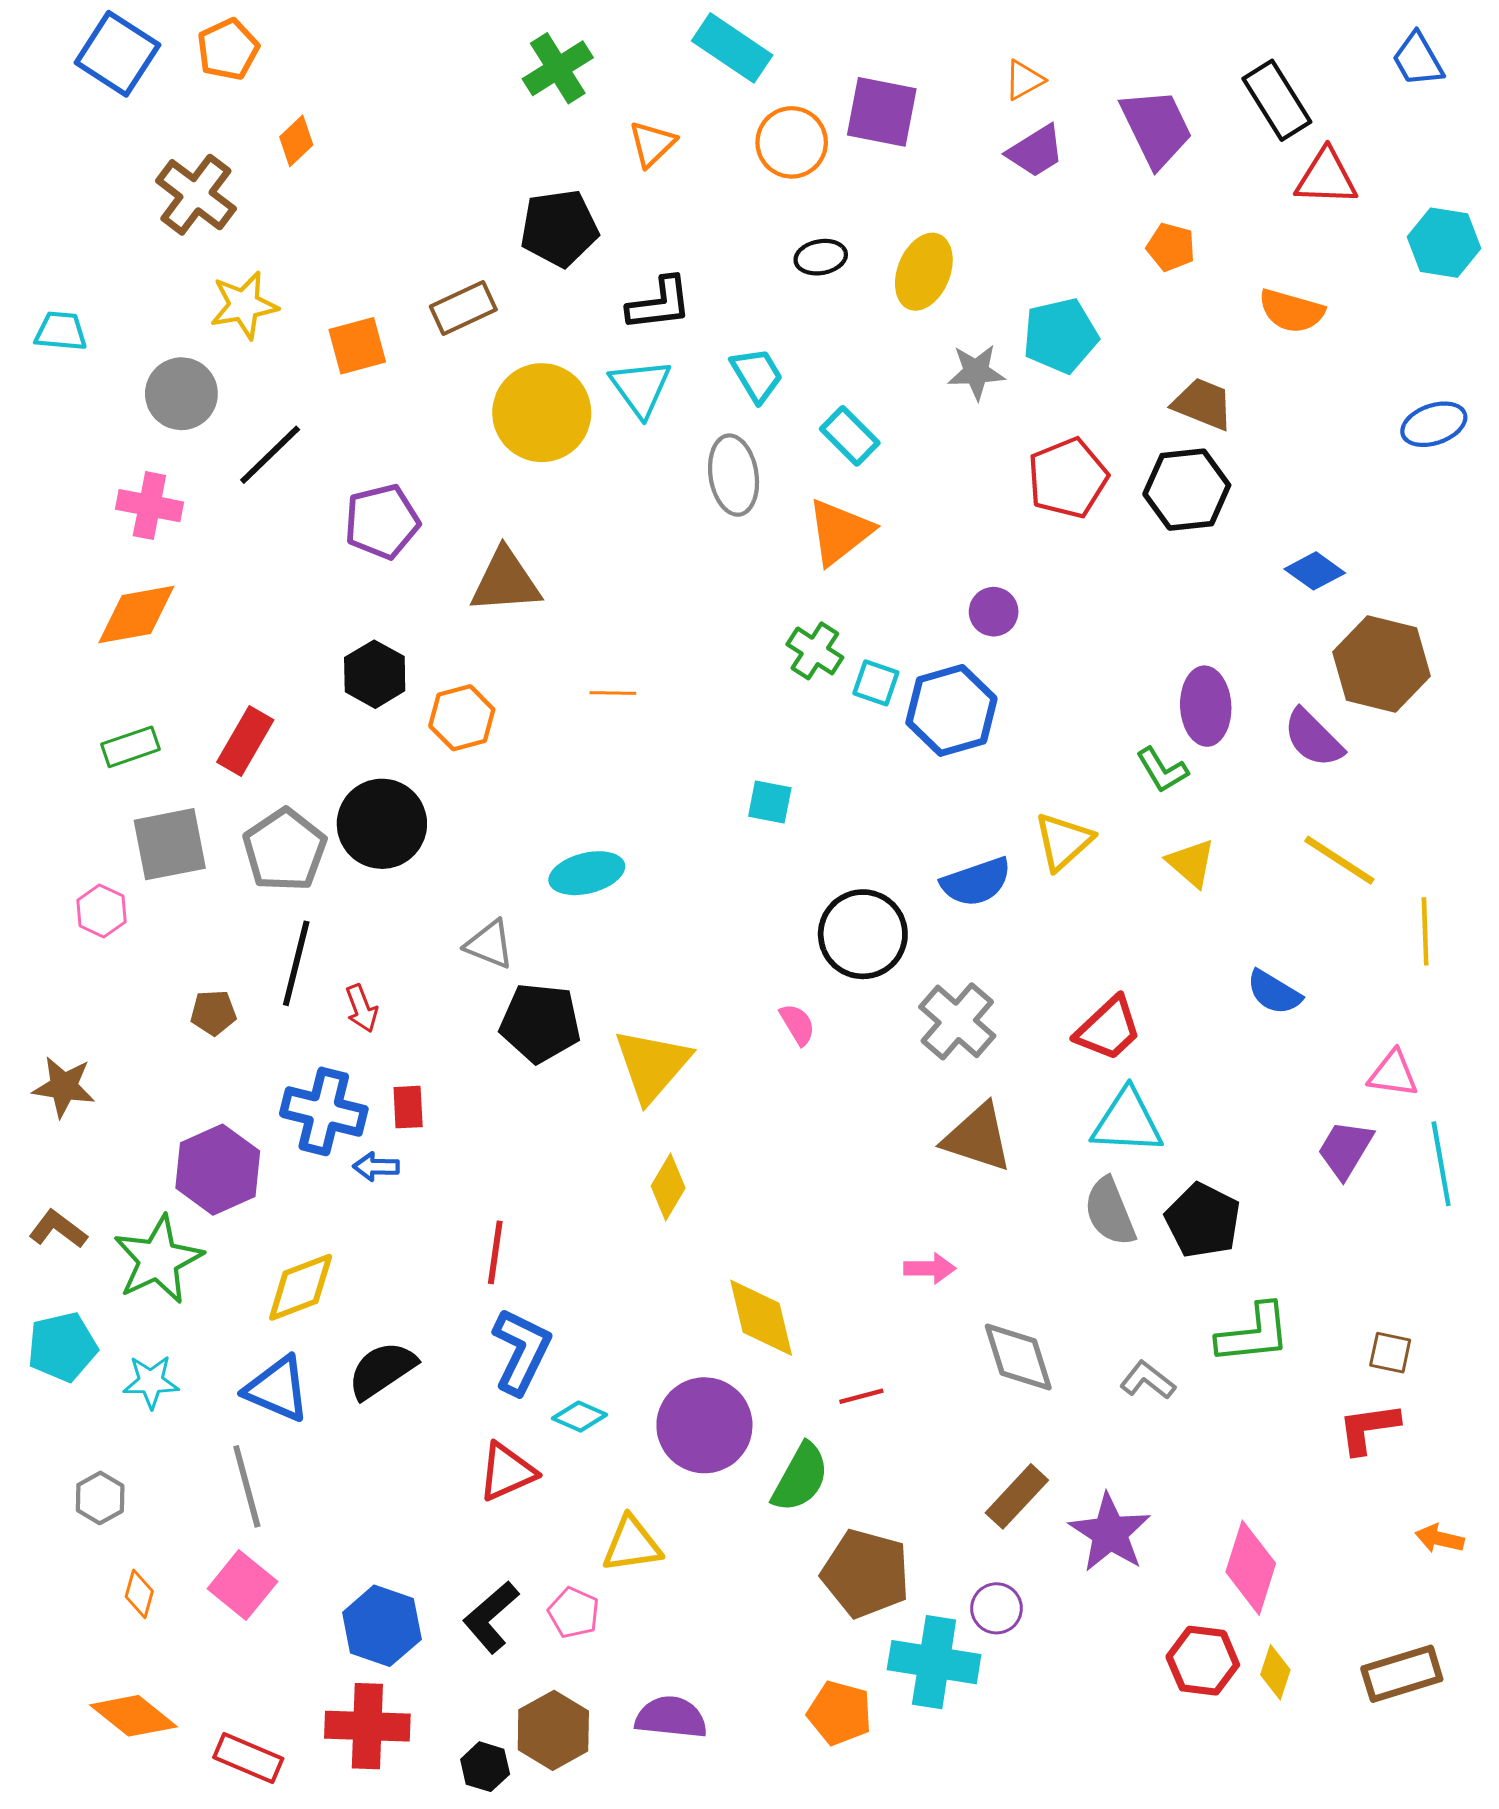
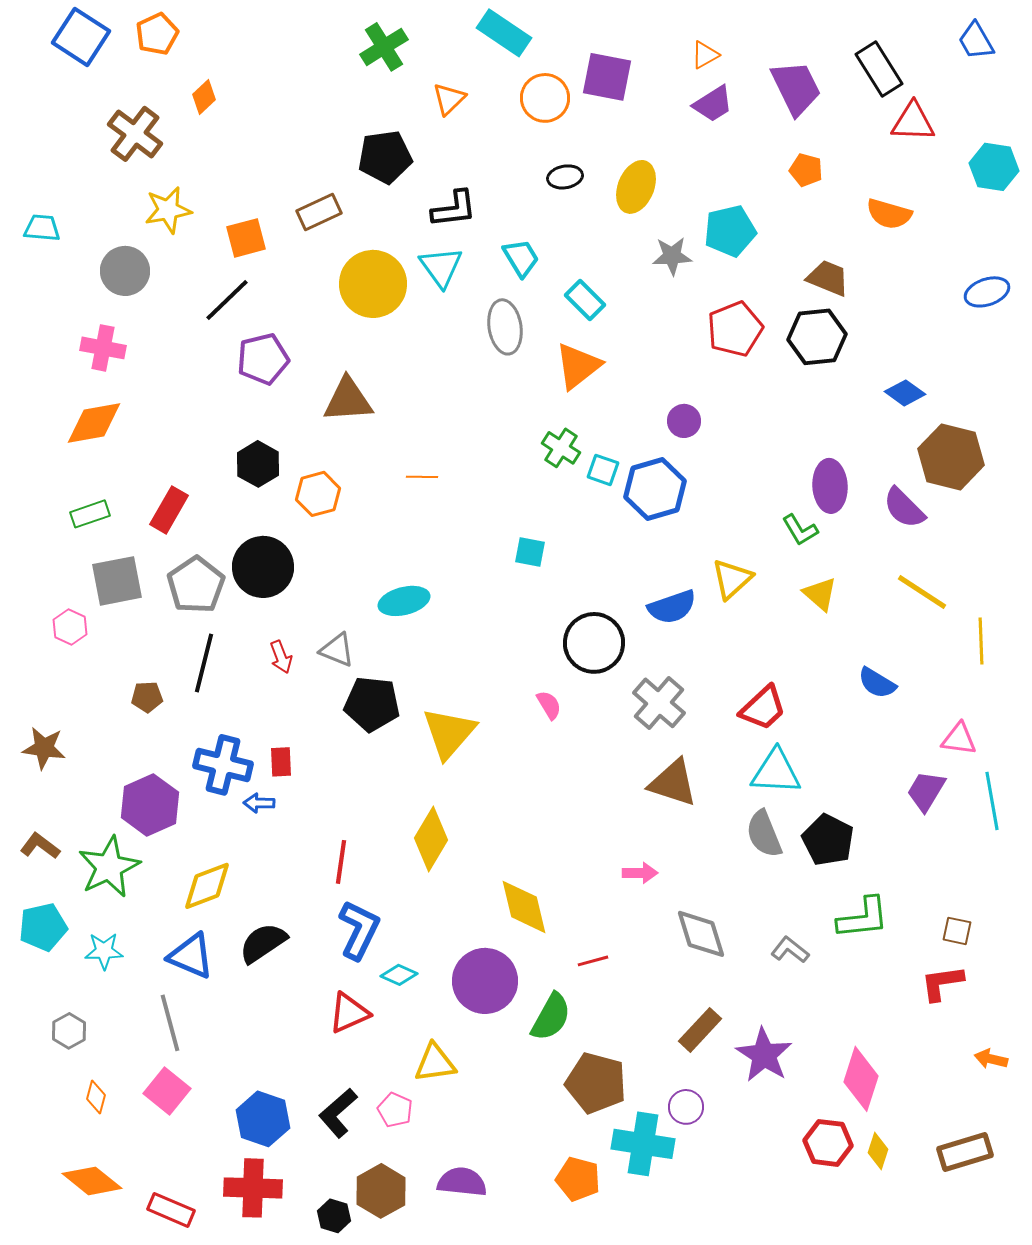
black line: (270, 455) -> (227, 300), moved
red arrow: (362, 1008) -> (281, 657), moved
yellow diamond: (668, 1187) -> (431, 839), moved, size x1.4

